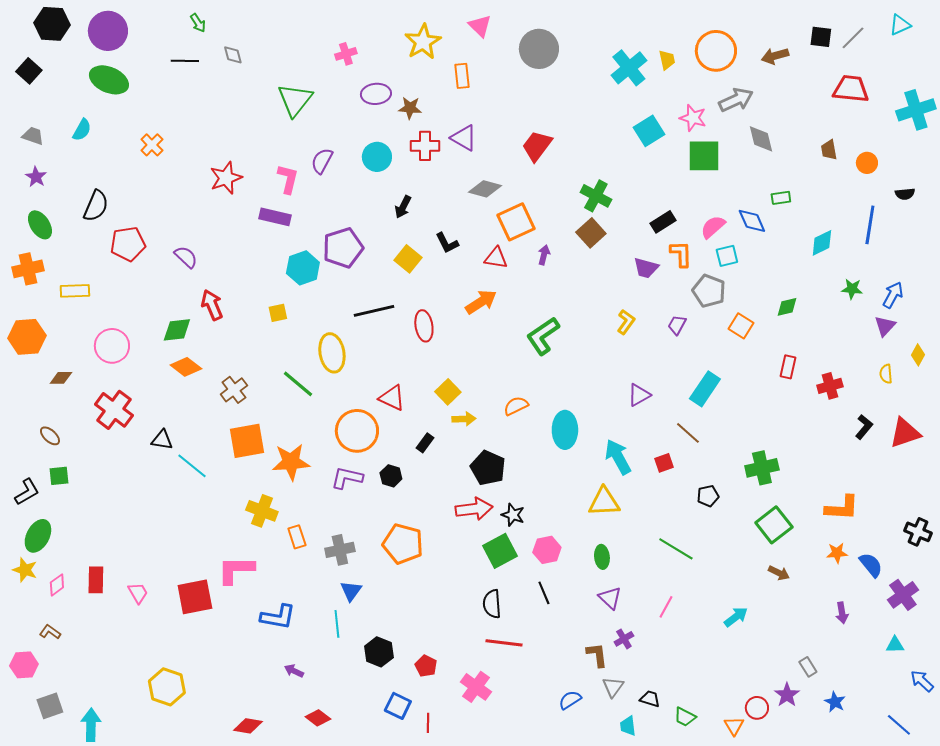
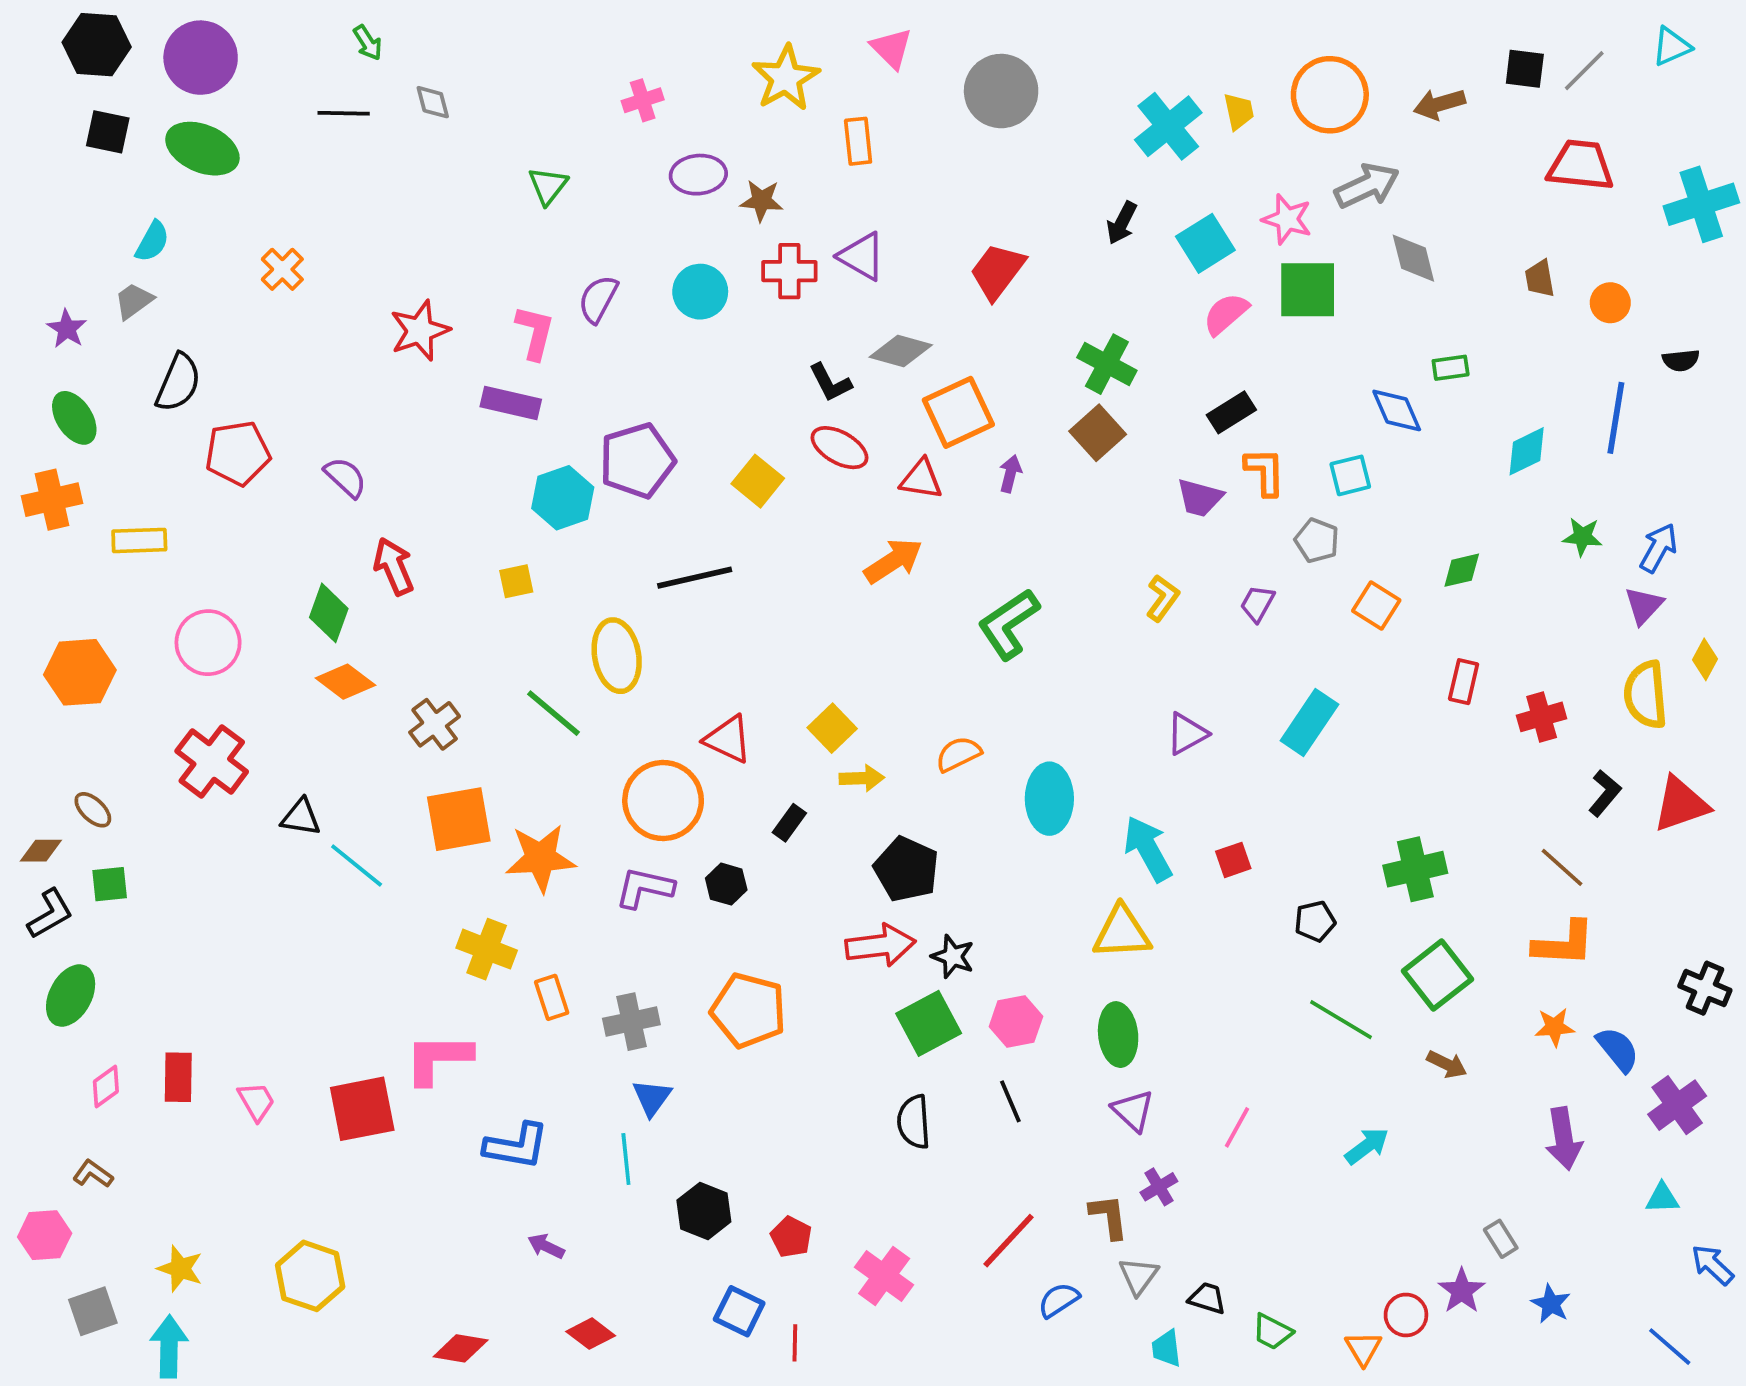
black square: (29, 71) -> (108, 132), moved, turned -30
green triangle: (295, 100) -> (548, 186), size x0.6
gray trapezoid: (33, 136) -> (134, 301), moved, turned -55
black arrow: (403, 207) -> (1122, 223), moved
pink semicircle: (713, 227) -> (1226, 314), moved
black L-shape: (447, 243) -> (830, 383), moved
gray pentagon: (709, 291) -> (1317, 540), size x0.7
red ellipse: (424, 326) -> (839, 448), moved, turned -52
green diamond: (177, 330) -> (329, 613), turned -64
orange hexagon: (27, 337) -> (80, 672), moved
yellow semicircle: (886, 374) -> (1646, 695), size x1.8
brown diamond: (61, 378) -> (41, 851), moved
brown line: (688, 433) -> (1562, 867), moved
green line: (676, 549) -> (1341, 1020), moved
green ellipse: (602, 557) -> (1118, 1035), size x1.4
yellow star: (25, 570) -> (180, 1269), moved
purple arrow: (842, 613) -> (1564, 1139), size x1.5
red line: (504, 643) -> (1009, 1241), moved, turned -54

